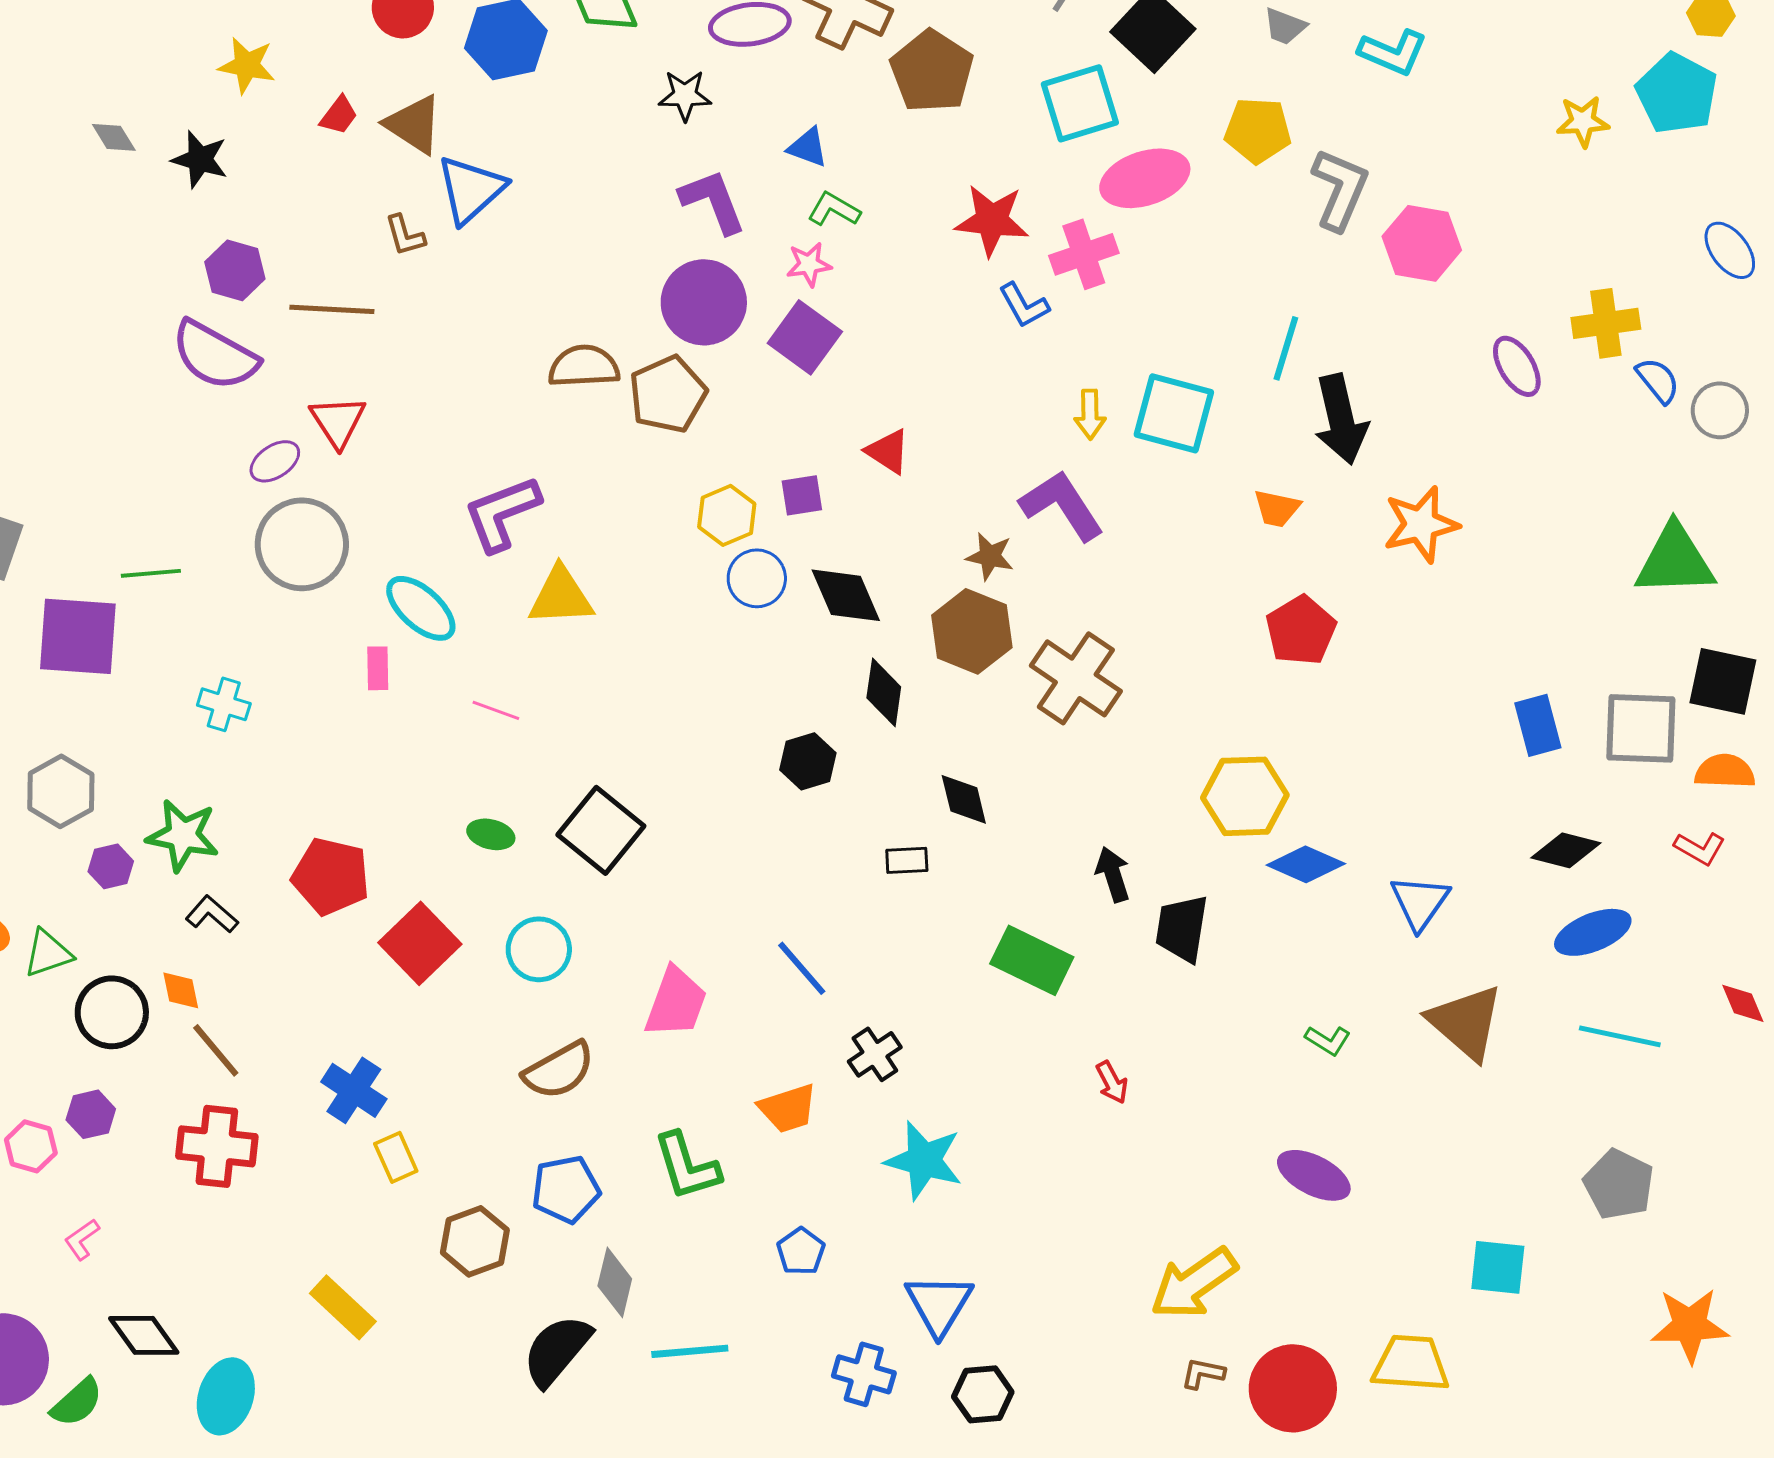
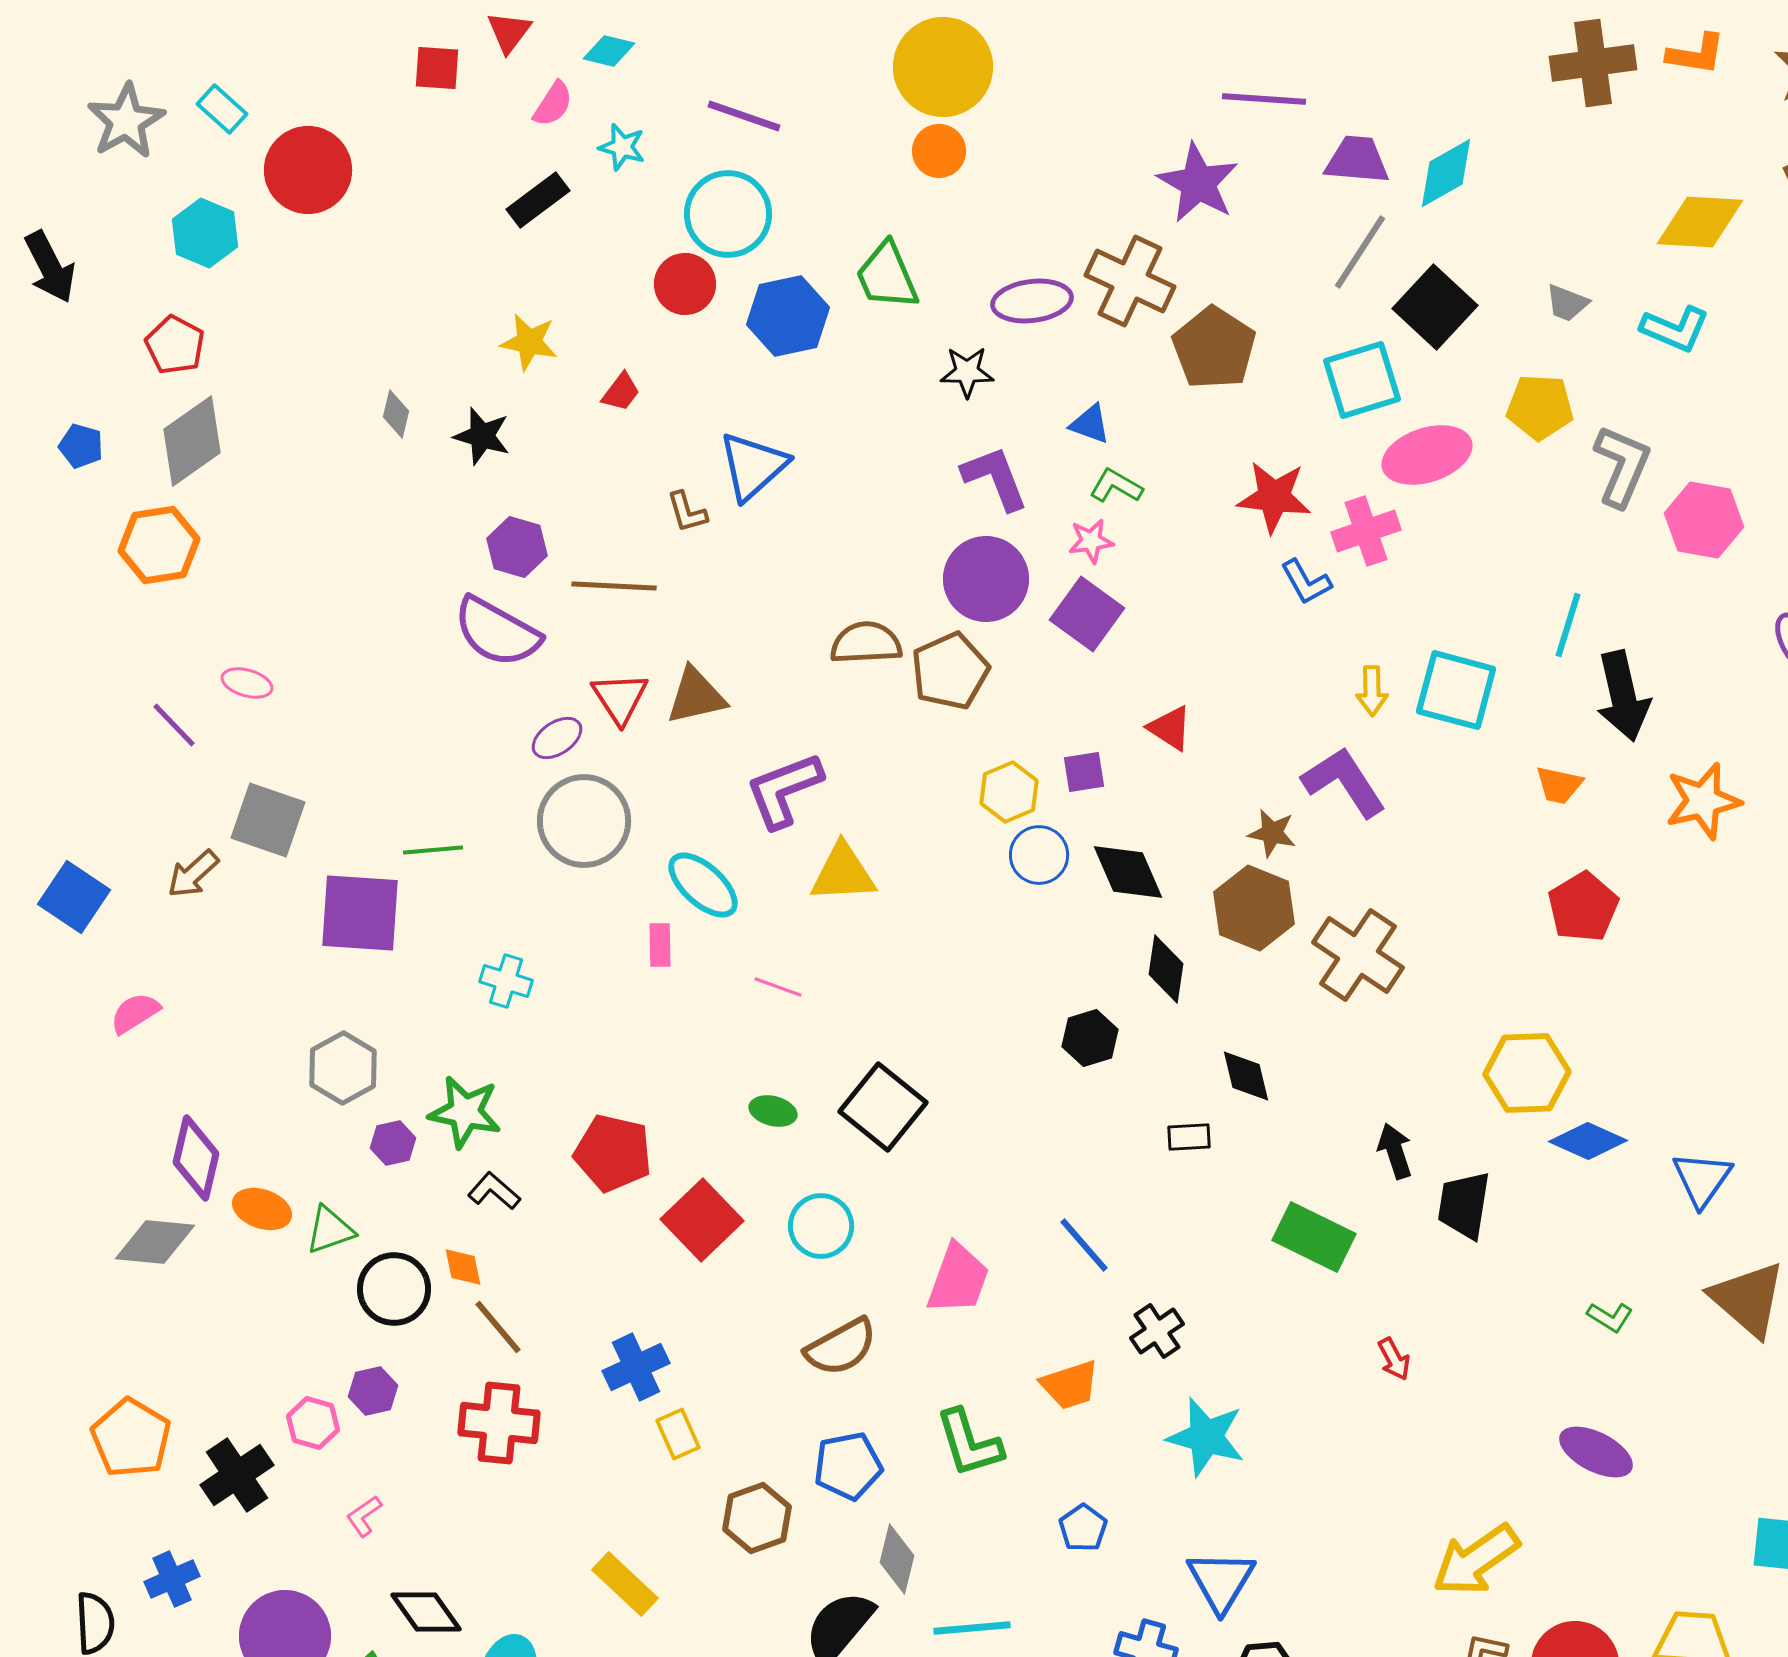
brown triangle: (414, 124) -> (696, 696), moved, turned -46
gray diamond: (114, 137) -> (396, 414), turned 45
blue cross: (354, 1090) -> (636, 1367), turned 32

